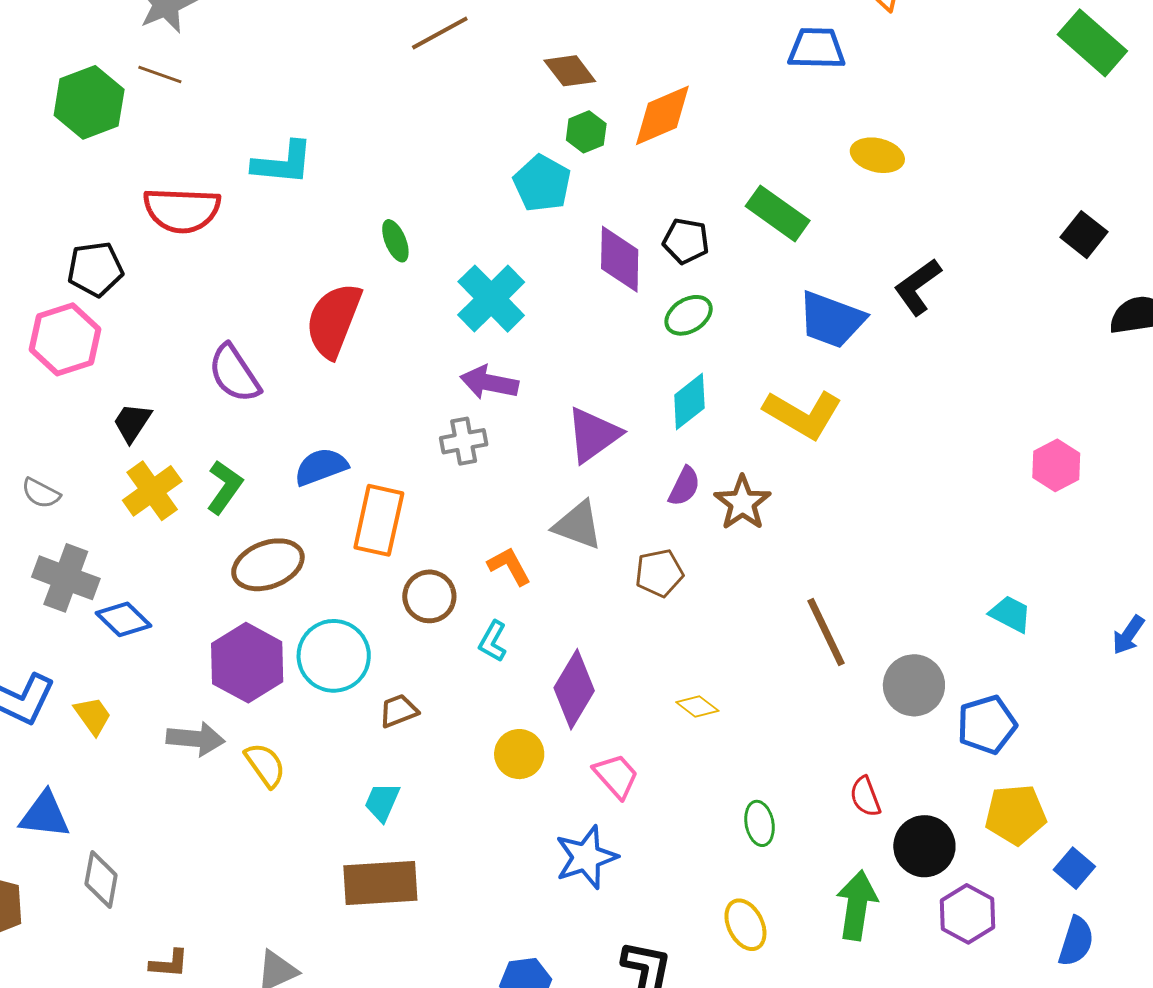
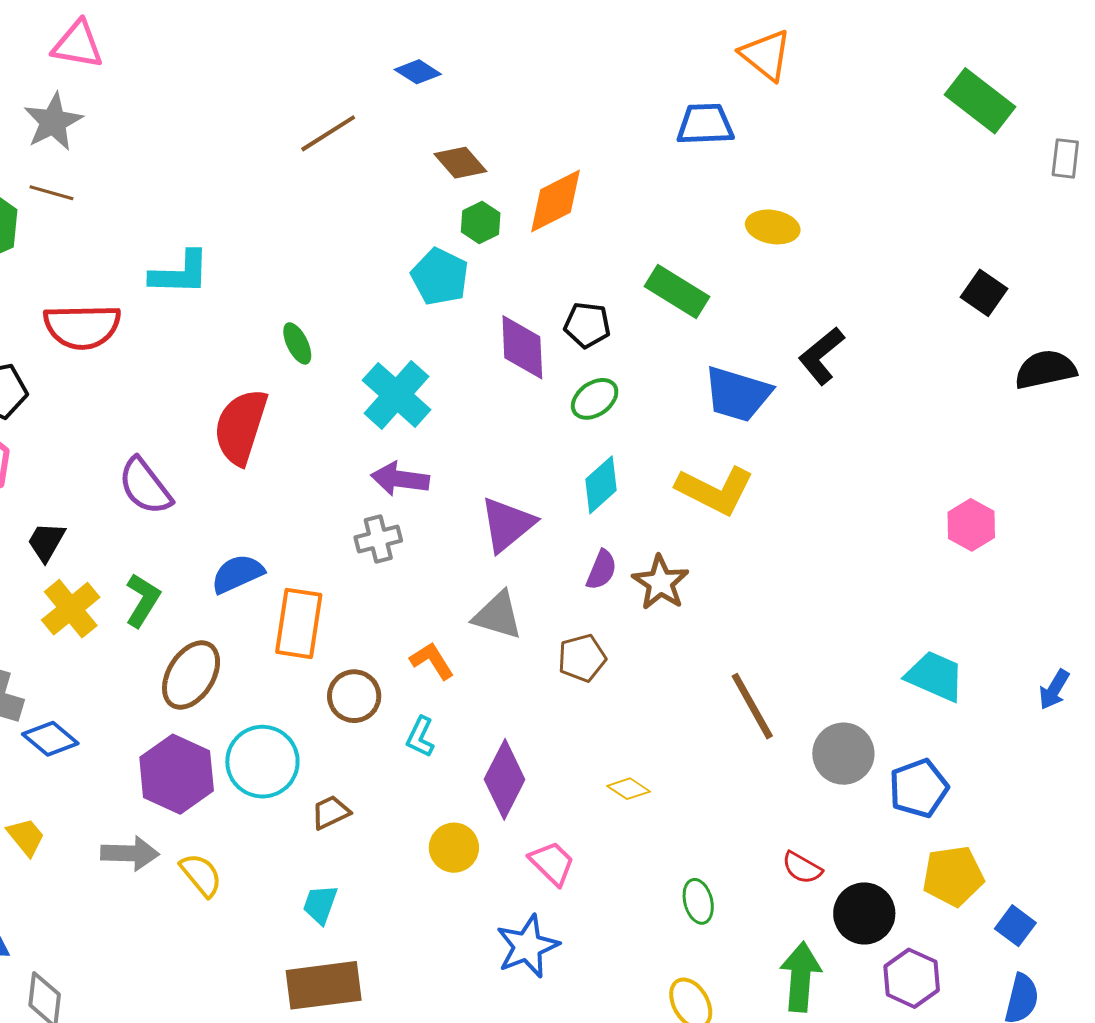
brown ellipse: (268, 565) -> (191, 675), turned -34
cyan trapezoid: (1010, 614) -> (935, 676), size x1.4
red semicircle: (865, 797) -> (802, 868), turned -36

